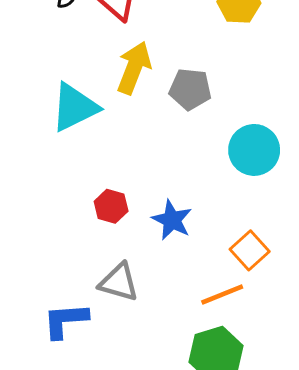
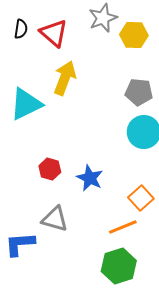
gray pentagon: (190, 89) -> (139, 92), moved

